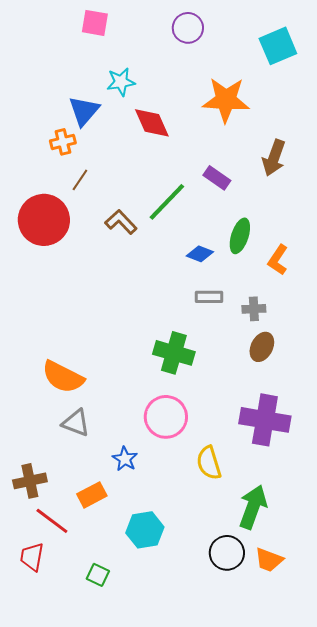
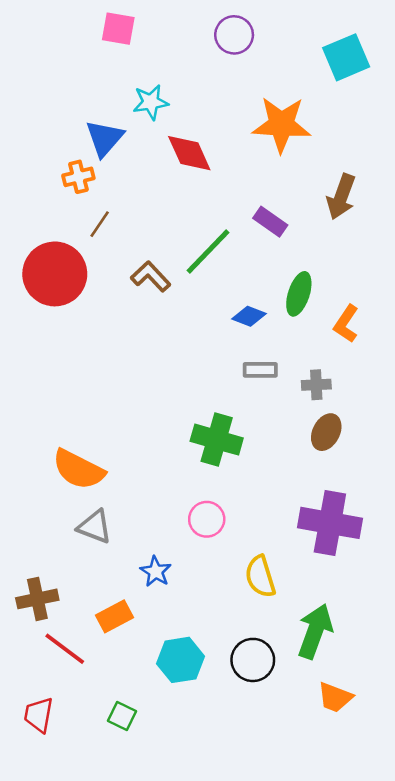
pink circle: (166, 417) -> (207, 519), size x0.7
black circle: (227, 553) -> (253, 660), moved
red trapezoid: (32, 557) -> (39, 715), moved

